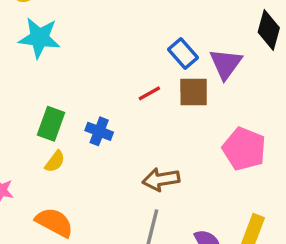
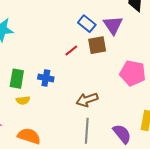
yellow semicircle: (55, 161) -> (23, 100), turned 56

